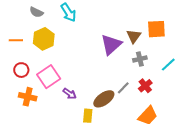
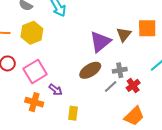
gray cross: (140, 59) -> (120, 70), moved
orange cross: (28, 97) -> (34, 102), moved
brown ellipse: (104, 99) -> (90, 70), moved

